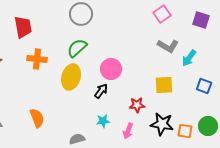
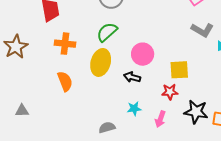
yellow square: (164, 85) -> (179, 70), moved
black arrow: (101, 91) -> (132, 77), turned -112
orange semicircle: (37, 118) -> (65, 81), moved

